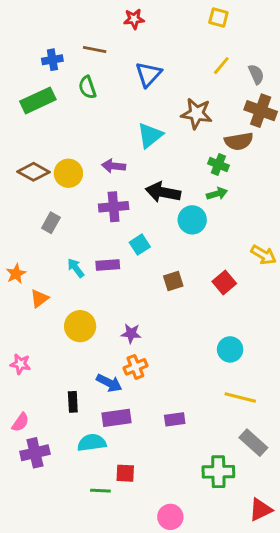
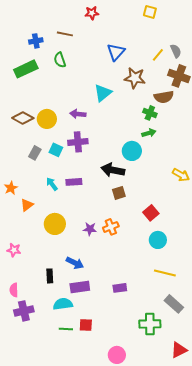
yellow line: (221, 66) -> (158, 55), moved
blue triangle: (149, 74) -> (116, 52), moved
black arrow: (163, 192) -> (113, 170), moved
cyan square: (140, 245) -> (56, 150), moved, turned -32
red square: (224, 282) -> (151, 213), moved
orange cross: (135, 367) -> (111, 227), moved
pink semicircle: (20, 422) -> (14, 290), turned 144
green line: (100, 491) -> (66, 329), moved

